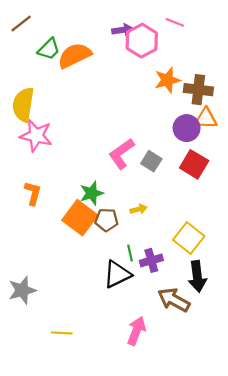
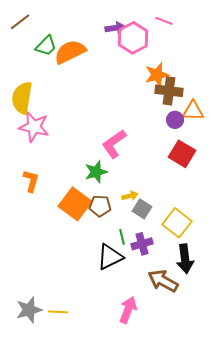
brown cross: (198, 90) -> (169, 91), moved
purple circle: (187, 128) -> (175, 120), size x0.7
gray square: (151, 161) -> (142, 209), moved
green star: (92, 193) -> (96, 172), moved
gray star: (22, 290) -> (29, 310), moved

